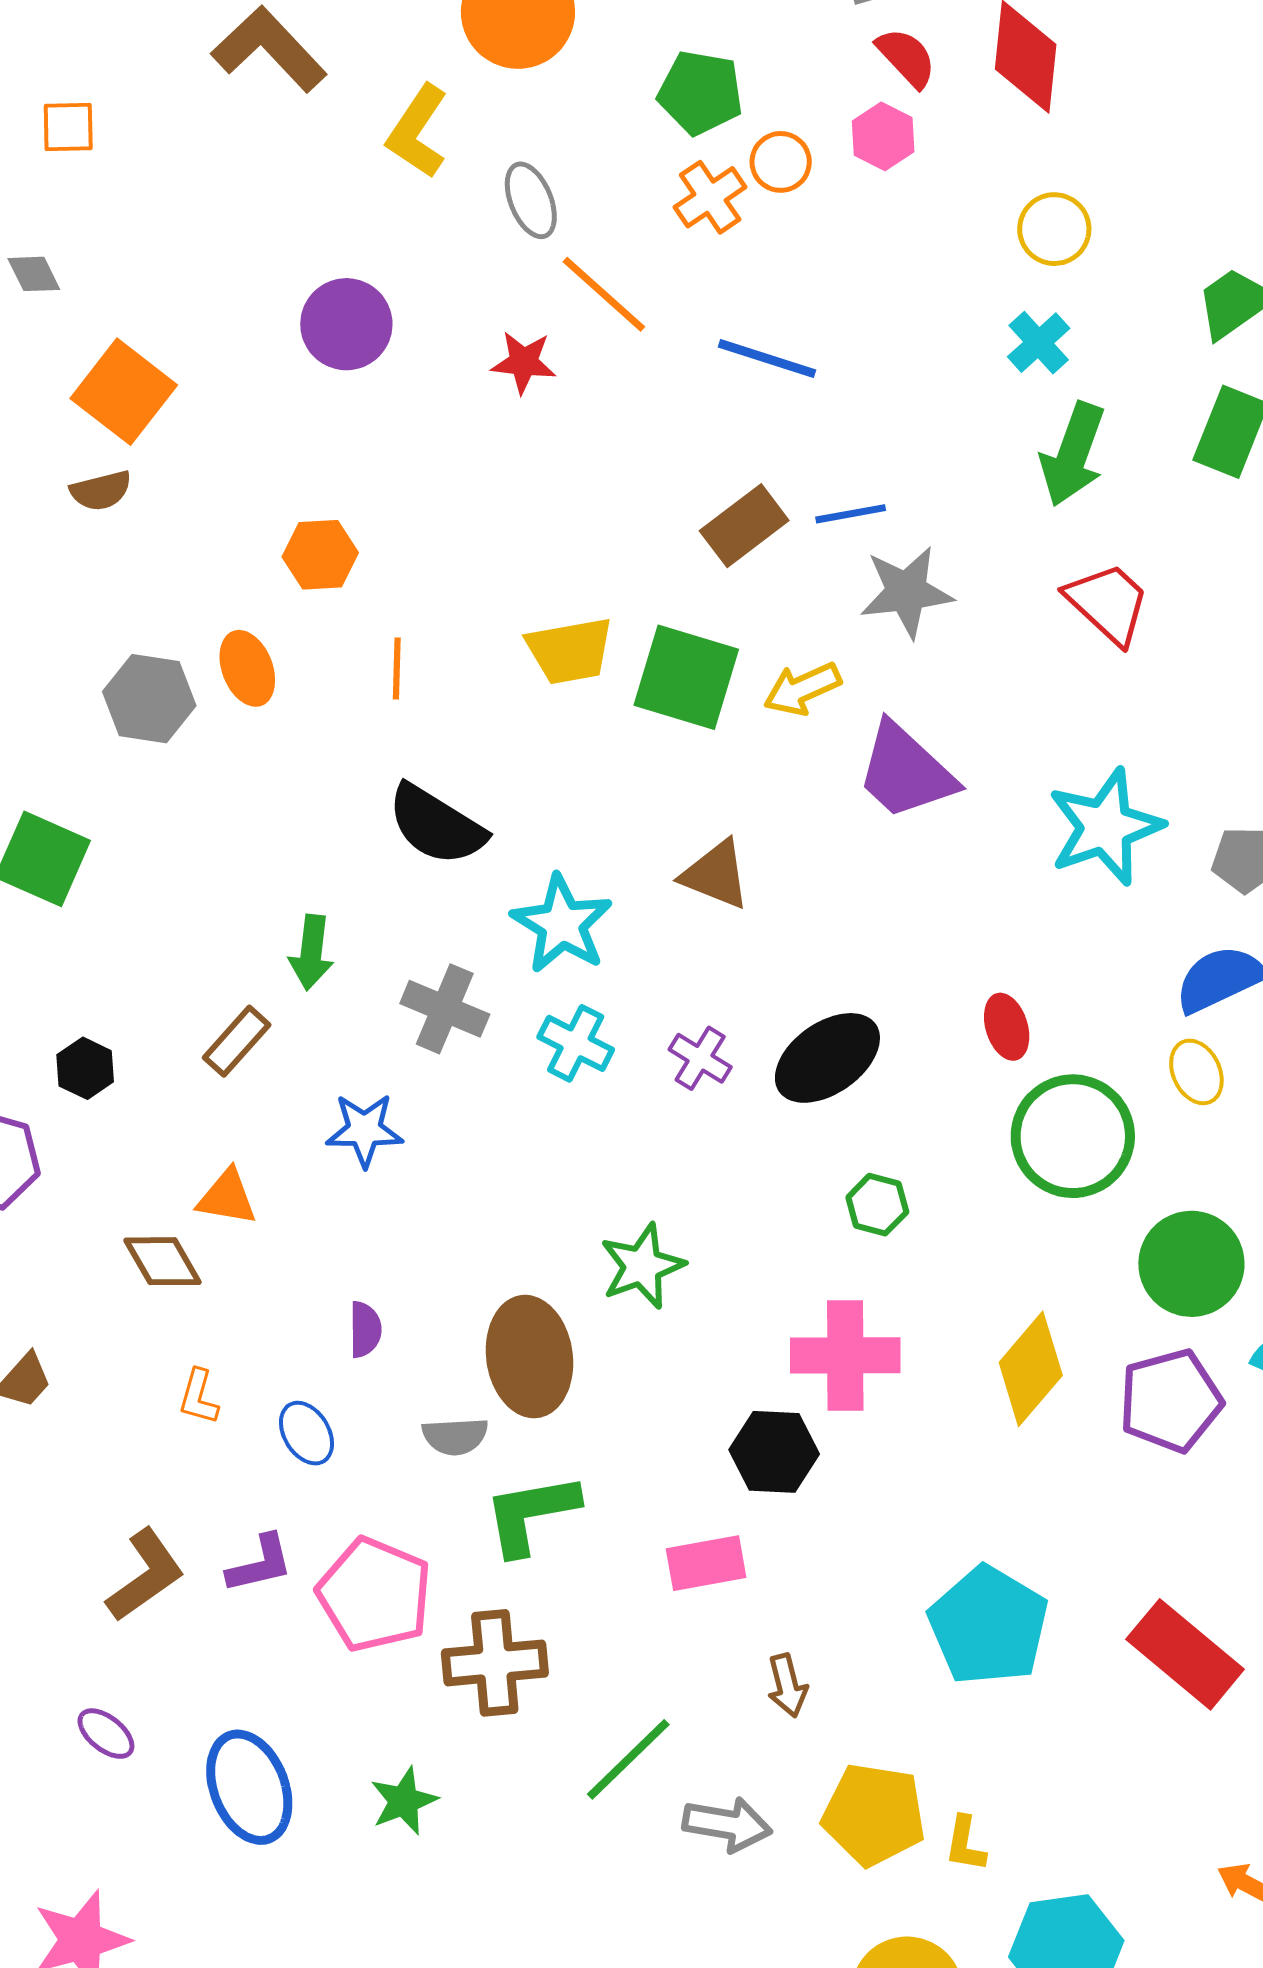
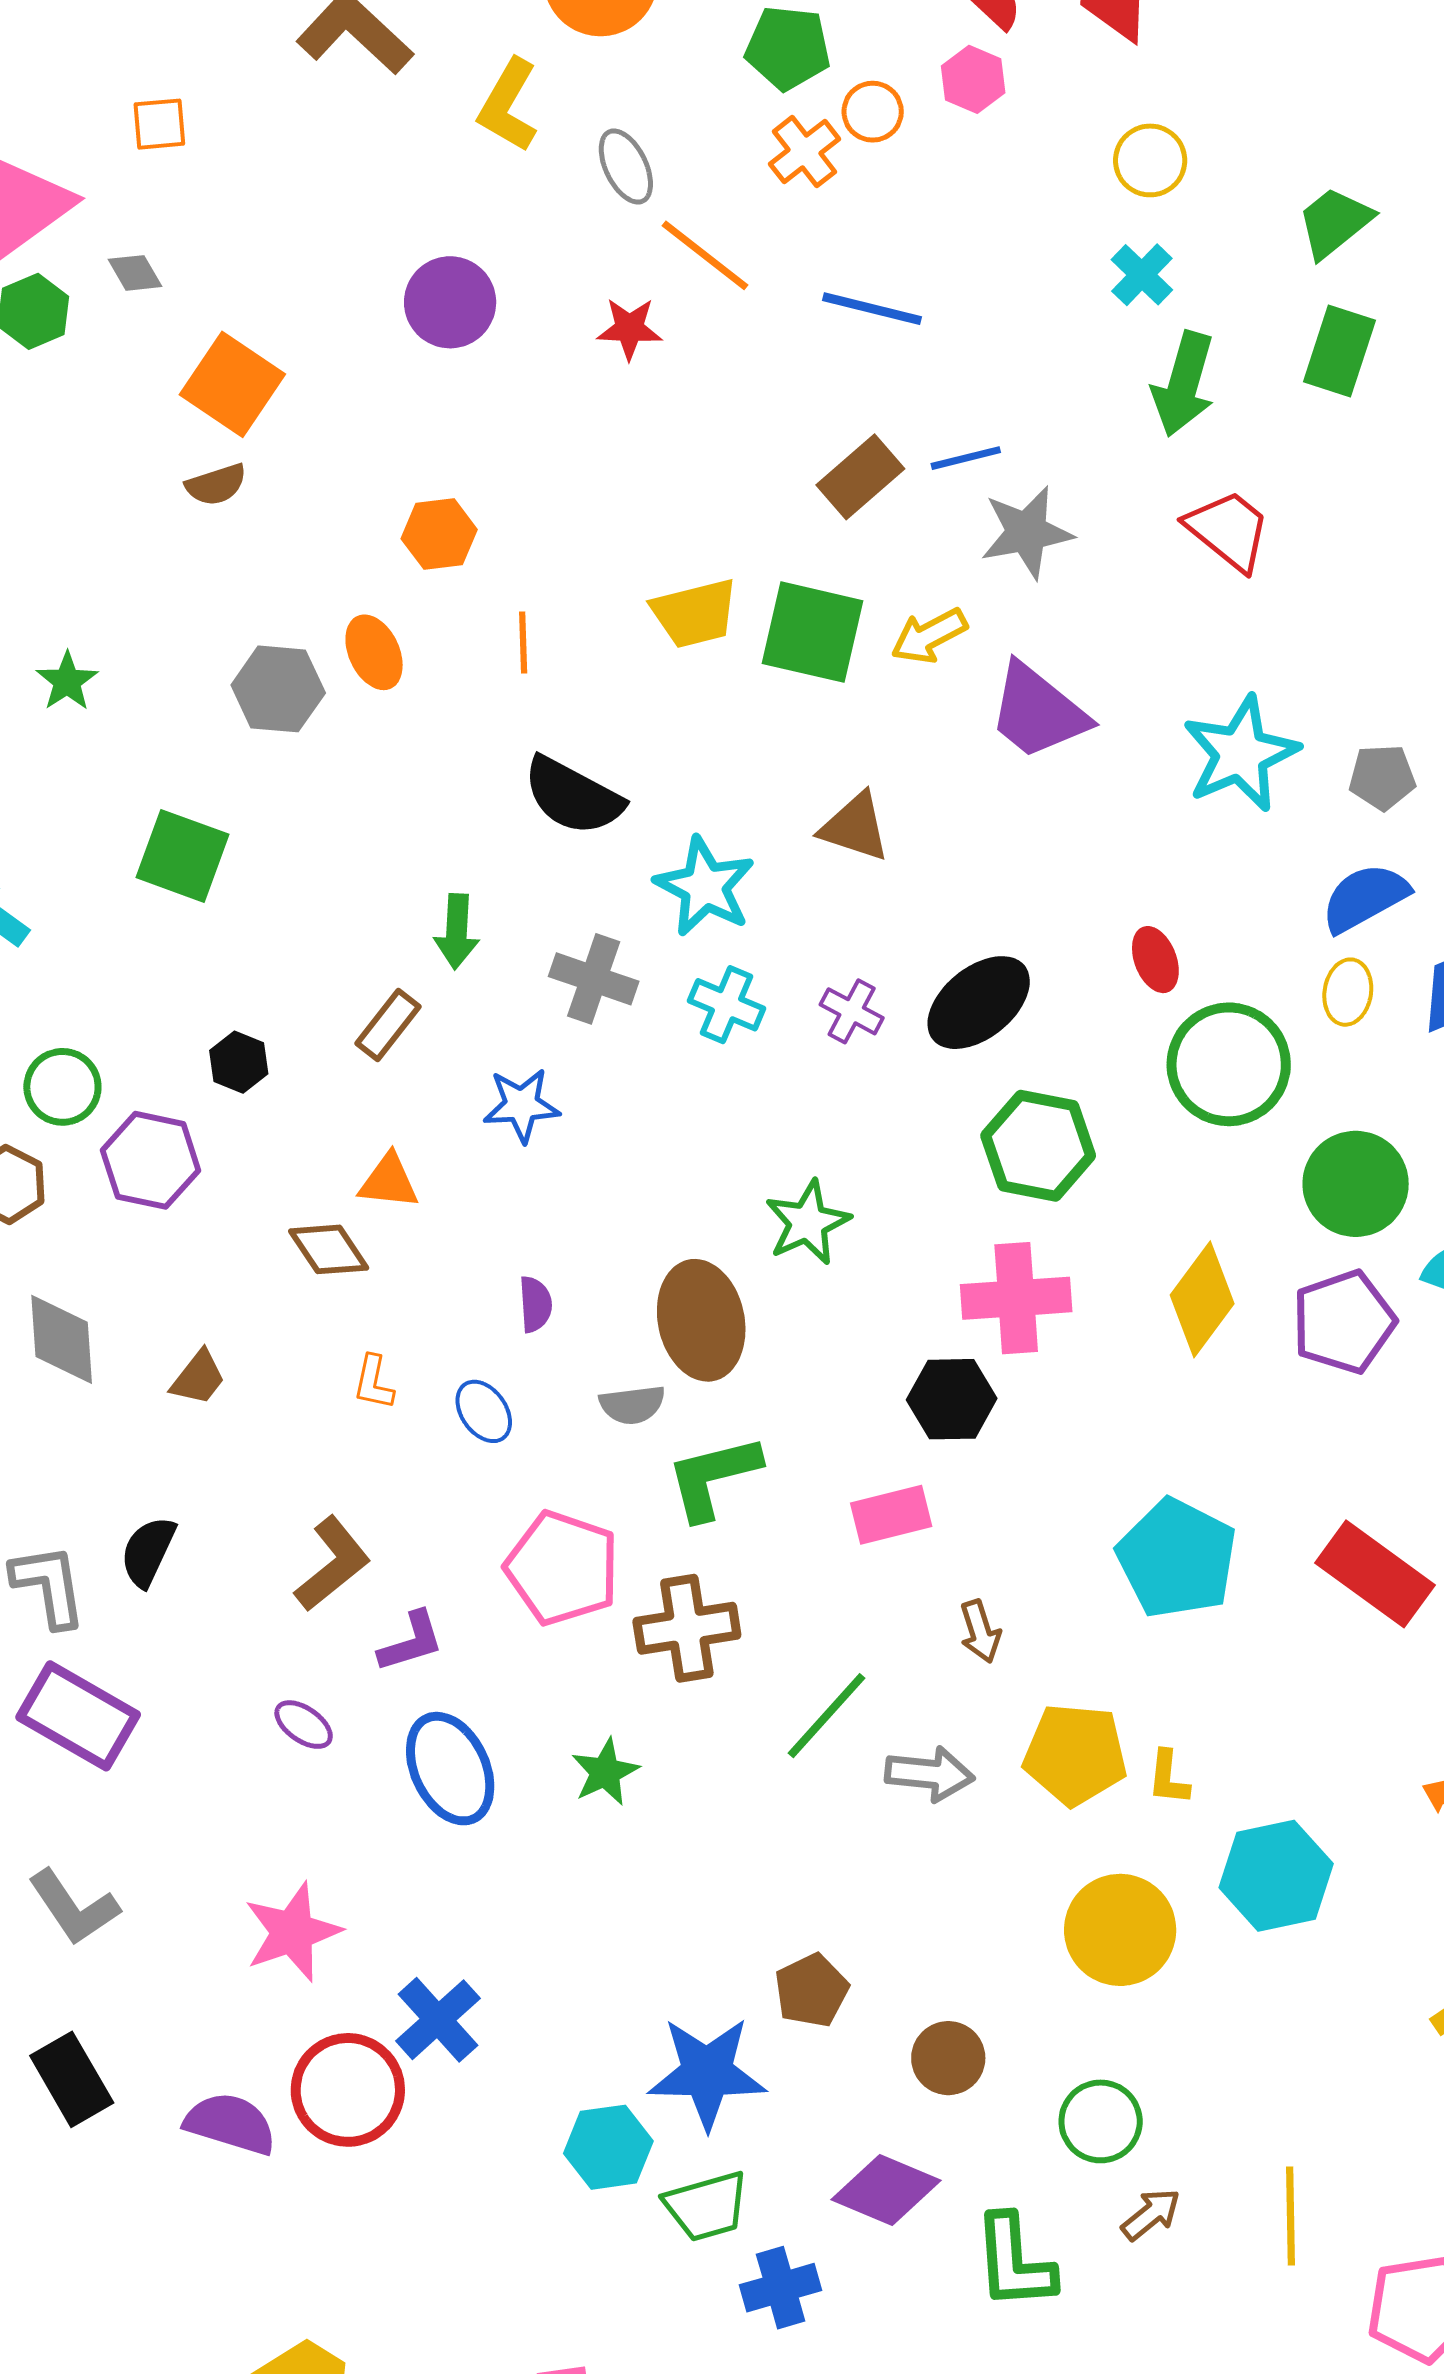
yellow ellipse: (1196, 1072) -> (1348, 992), turned 38
green hexagon: (877, 1205) -> (1038, 1146), size x1.8
purple L-shape: (260, 1564) -> (411, 1642), moved

